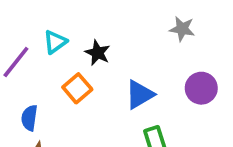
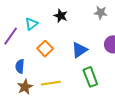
black star: (98, 53) -> (61, 16), moved

